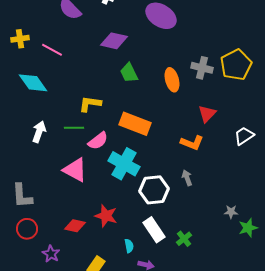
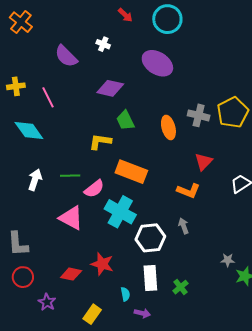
pink line: (52, 50) -> (48, 97), turned 35
yellow L-shape: (90, 104) -> (100, 142), moved
white rectangle: (154, 230) -> (150, 278), turned 30

